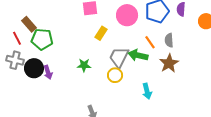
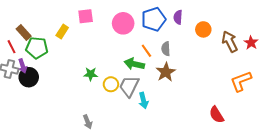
yellow rectangle: (101, 33) -> (62, 31), moved
gray trapezoid: (119, 57) -> (129, 86), moved
green star: (84, 65) -> (91, 74), moved
purple arrow: (48, 72) -> (23, 66), moved

